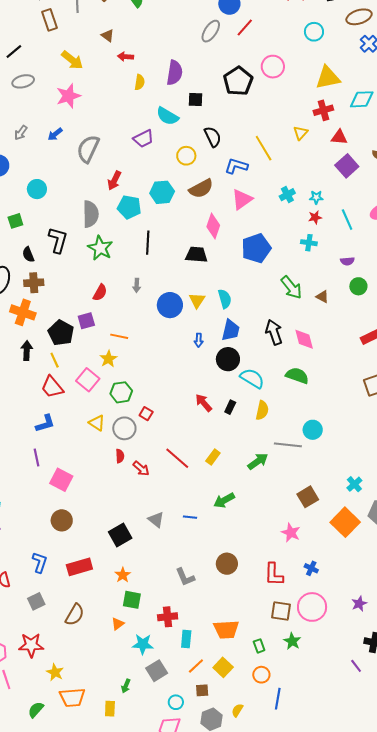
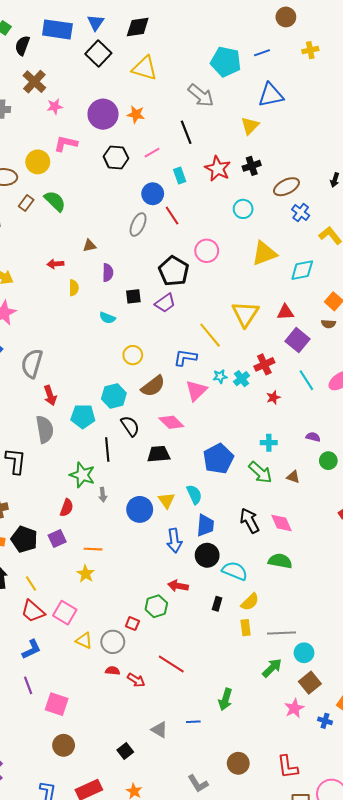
red line: (245, 28) -> (172, 216), turned -66
brown triangle: (108, 35) -> (90, 246), moved, turned -40
purple semicircle: (175, 73) -> (108, 273), size x0.7
red cross: (323, 110) -> (264, 364), moved
cyan semicircle: (167, 116) -> (107, 318), size x0.7
yellow triangle: (300, 133) -> (245, 314), size x1.8
black semicircle: (213, 137) -> (130, 426), moved
purple trapezoid: (143, 139) -> (165, 303), moved
red arrow: (114, 180) -> (50, 395), moved, turned -36
cyan star: (316, 197) -> (220, 376), moved
cyan line: (347, 220) -> (306, 380), moved
pink diamond: (213, 226) -> (171, 422), turned -55
cyan cross: (309, 243) -> (269, 443), moved
green star: (100, 248) -> (82, 475), moved
blue pentagon: (256, 248) -> (218, 459), moved
purple semicircle: (347, 261) -> (313, 437), turned -152
black pentagon: (61, 333) -> (24, 539), moved
blue arrow: (199, 340) -> (174, 541), size x1.6
pink square: (88, 380) -> (65, 613), moved
green hexagon: (121, 392) -> (156, 606), moved
red arrow: (204, 403) -> (178, 586), moved, turned -30
yellow semicircle: (262, 410) -> (250, 602), turned 42
cyan circle: (313, 430) -> (304, 653), moved
red semicircle: (120, 456) -> (113, 671), turned -72
yellow rectangle: (213, 457) -> (246, 628), moved, turned -35
green arrow: (258, 461) -> (272, 668), moved
green arrow: (224, 500) -> (225, 699), turned -35
pink star: (291, 533) -> (294, 708), moved, turned 30
black square: (120, 535) -> (125, 751), size x0.7
blue cross: (311, 568) -> (325, 721), moved

